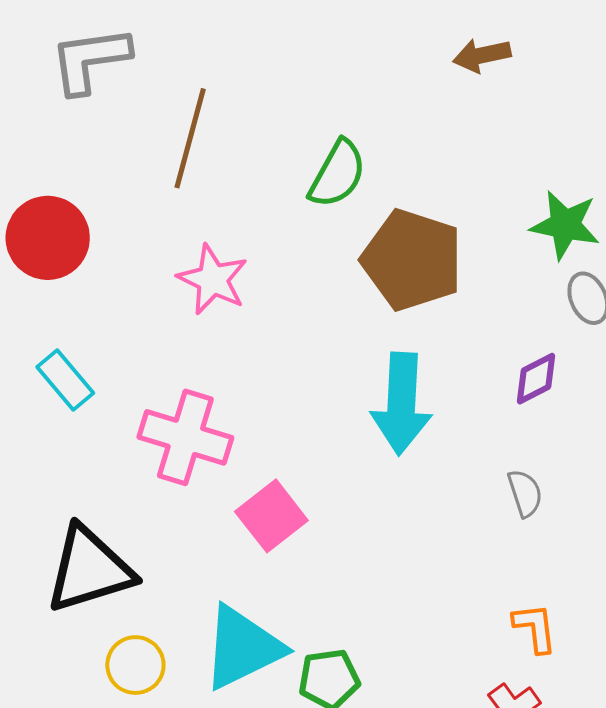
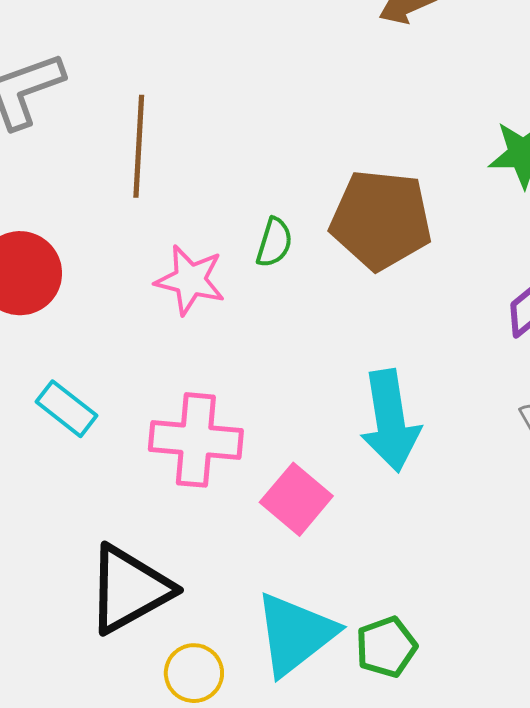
green semicircle: (337, 174) -> (274, 242), moved, size x0.7
cyan arrow: (402, 404) -> (390, 421), moved

